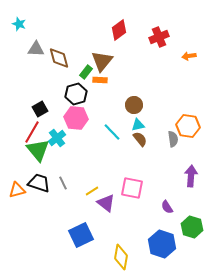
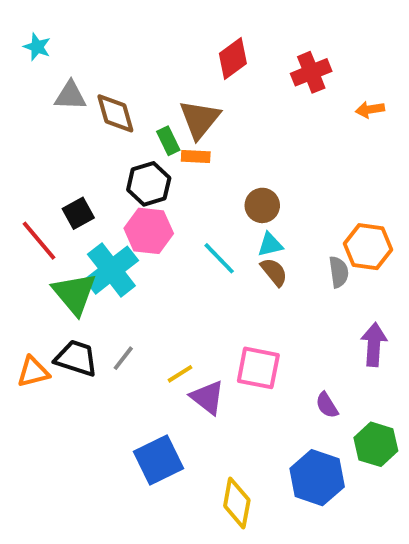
green rectangle: (86, 72) -> (168, 141), turned -64
red line: (32, 132) -> (39, 241), moved, turned -70
cyan cross: (57, 138) -> (111, 270), size x1.5
gray line: (63, 183) -> (123, 358), turned 64

